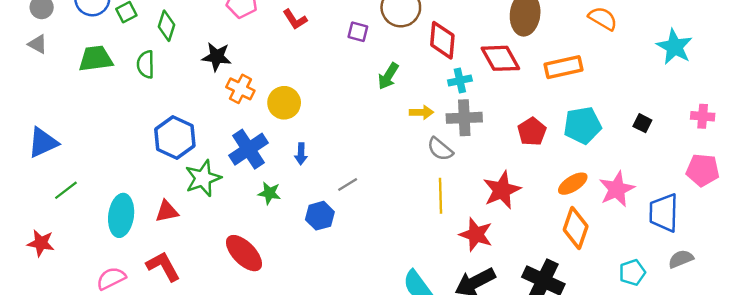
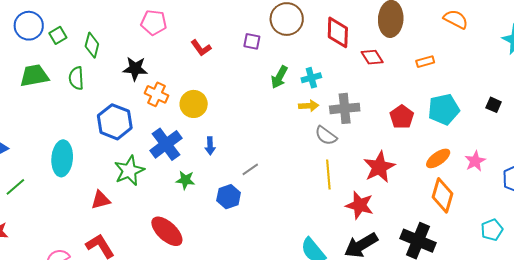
red L-shape: (295, 19) -> (201, 48), moved
red diamond: (442, 40) -> (338, 32), moved
red diamond: (500, 58) -> (372, 57), size x0.7
orange rectangle: (563, 67) -> (425, 62), size x0.6
cyan cross: (460, 81) -> (311, 78), moved
blue hexagon: (175, 138) -> (115, 122), moved
pink star: (617, 189) -> (475, 161), size x0.7
cyan ellipse: (121, 215) -> (62, 158), moved

